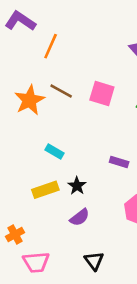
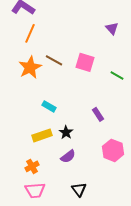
orange line: (51, 46) -> (30, 33), moved
purple rectangle: (119, 162) -> (98, 114), turned 40
orange cross: (15, 235) -> (32, 166), moved

